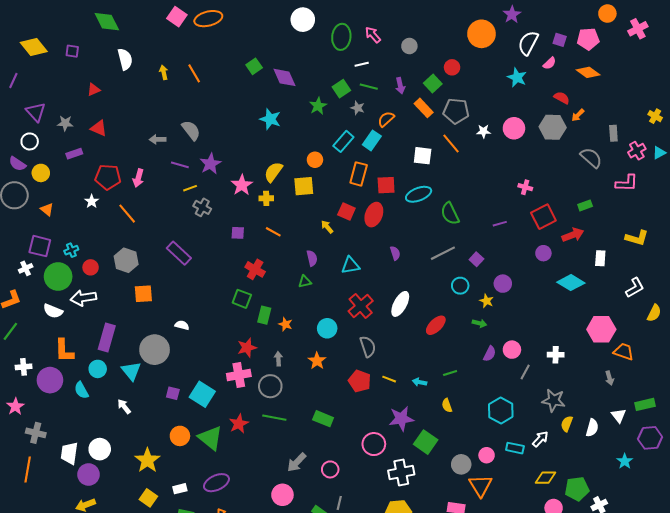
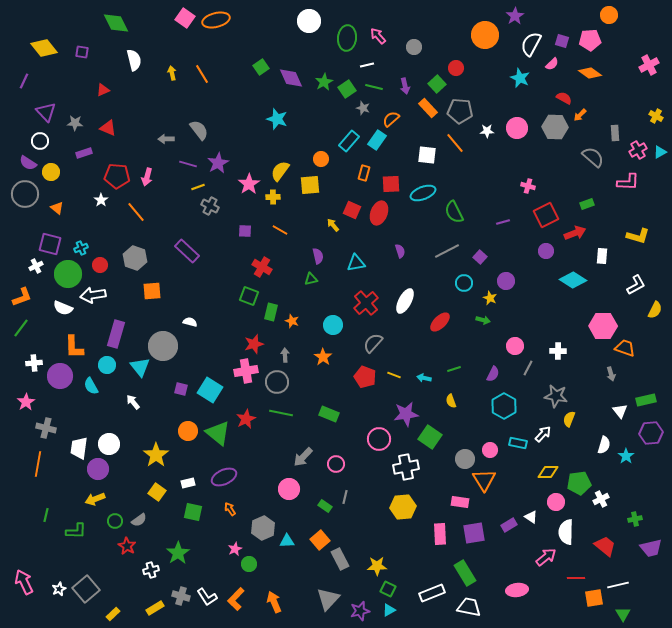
pink cross: (638, 29) -> (649, 65), moved
green star: (318, 106) -> (324, 82), moved
orange rectangle: (359, 174) -> (364, 173), size x0.7
gray semicircle: (368, 347) -> (373, 343), turned -120
purple semicircle: (490, 354) -> (493, 374), moved
white semicircle: (592, 428) -> (604, 445), moved

